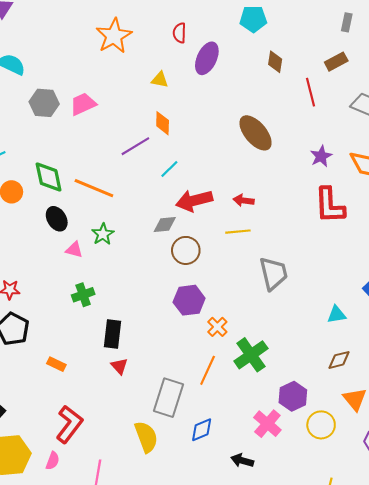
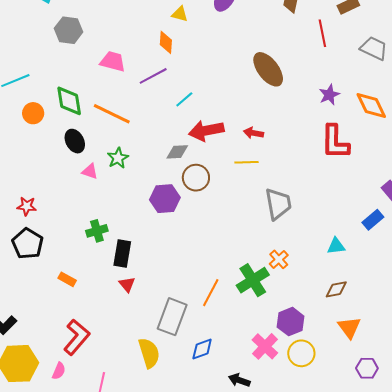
pink trapezoid: (83, 104) -> (113, 61), moved, turned 36
orange diamond: (163, 123) -> (166, 42), moved
green cross: (83, 295) -> (97, 231), moved
purple hexagon: (189, 300) -> (165, 199), moved
orange cross: (217, 327) -> (279, 259), moved
yellow circle: (321, 425) -> (301, 353), moved

